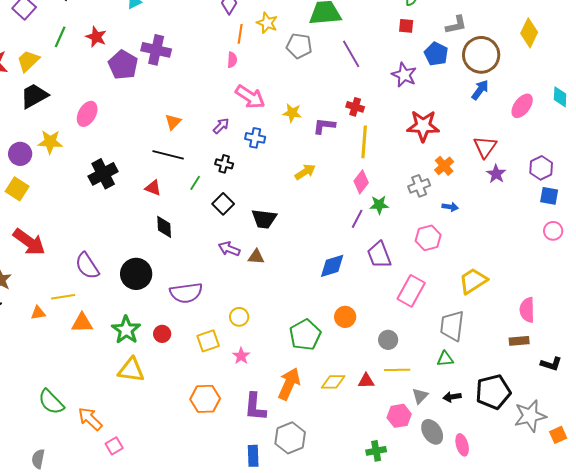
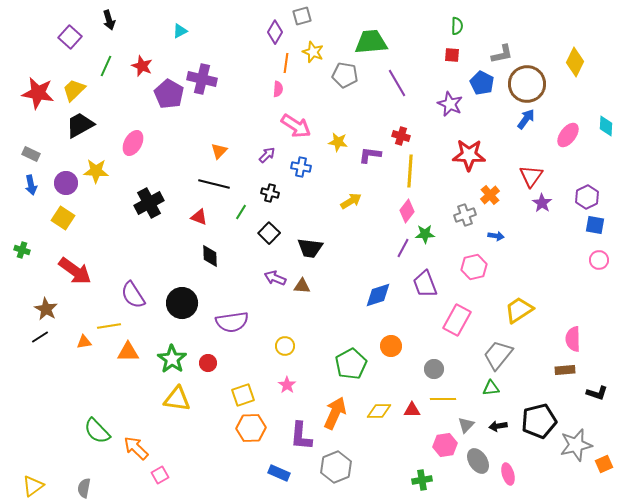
gray trapezoid: (452, 326) -> (498, 355), turned 32
yellow square: (208, 341) -> (243, 395), moved
blue rectangle: (253, 456) -> (279, 473), moved, turned -65

